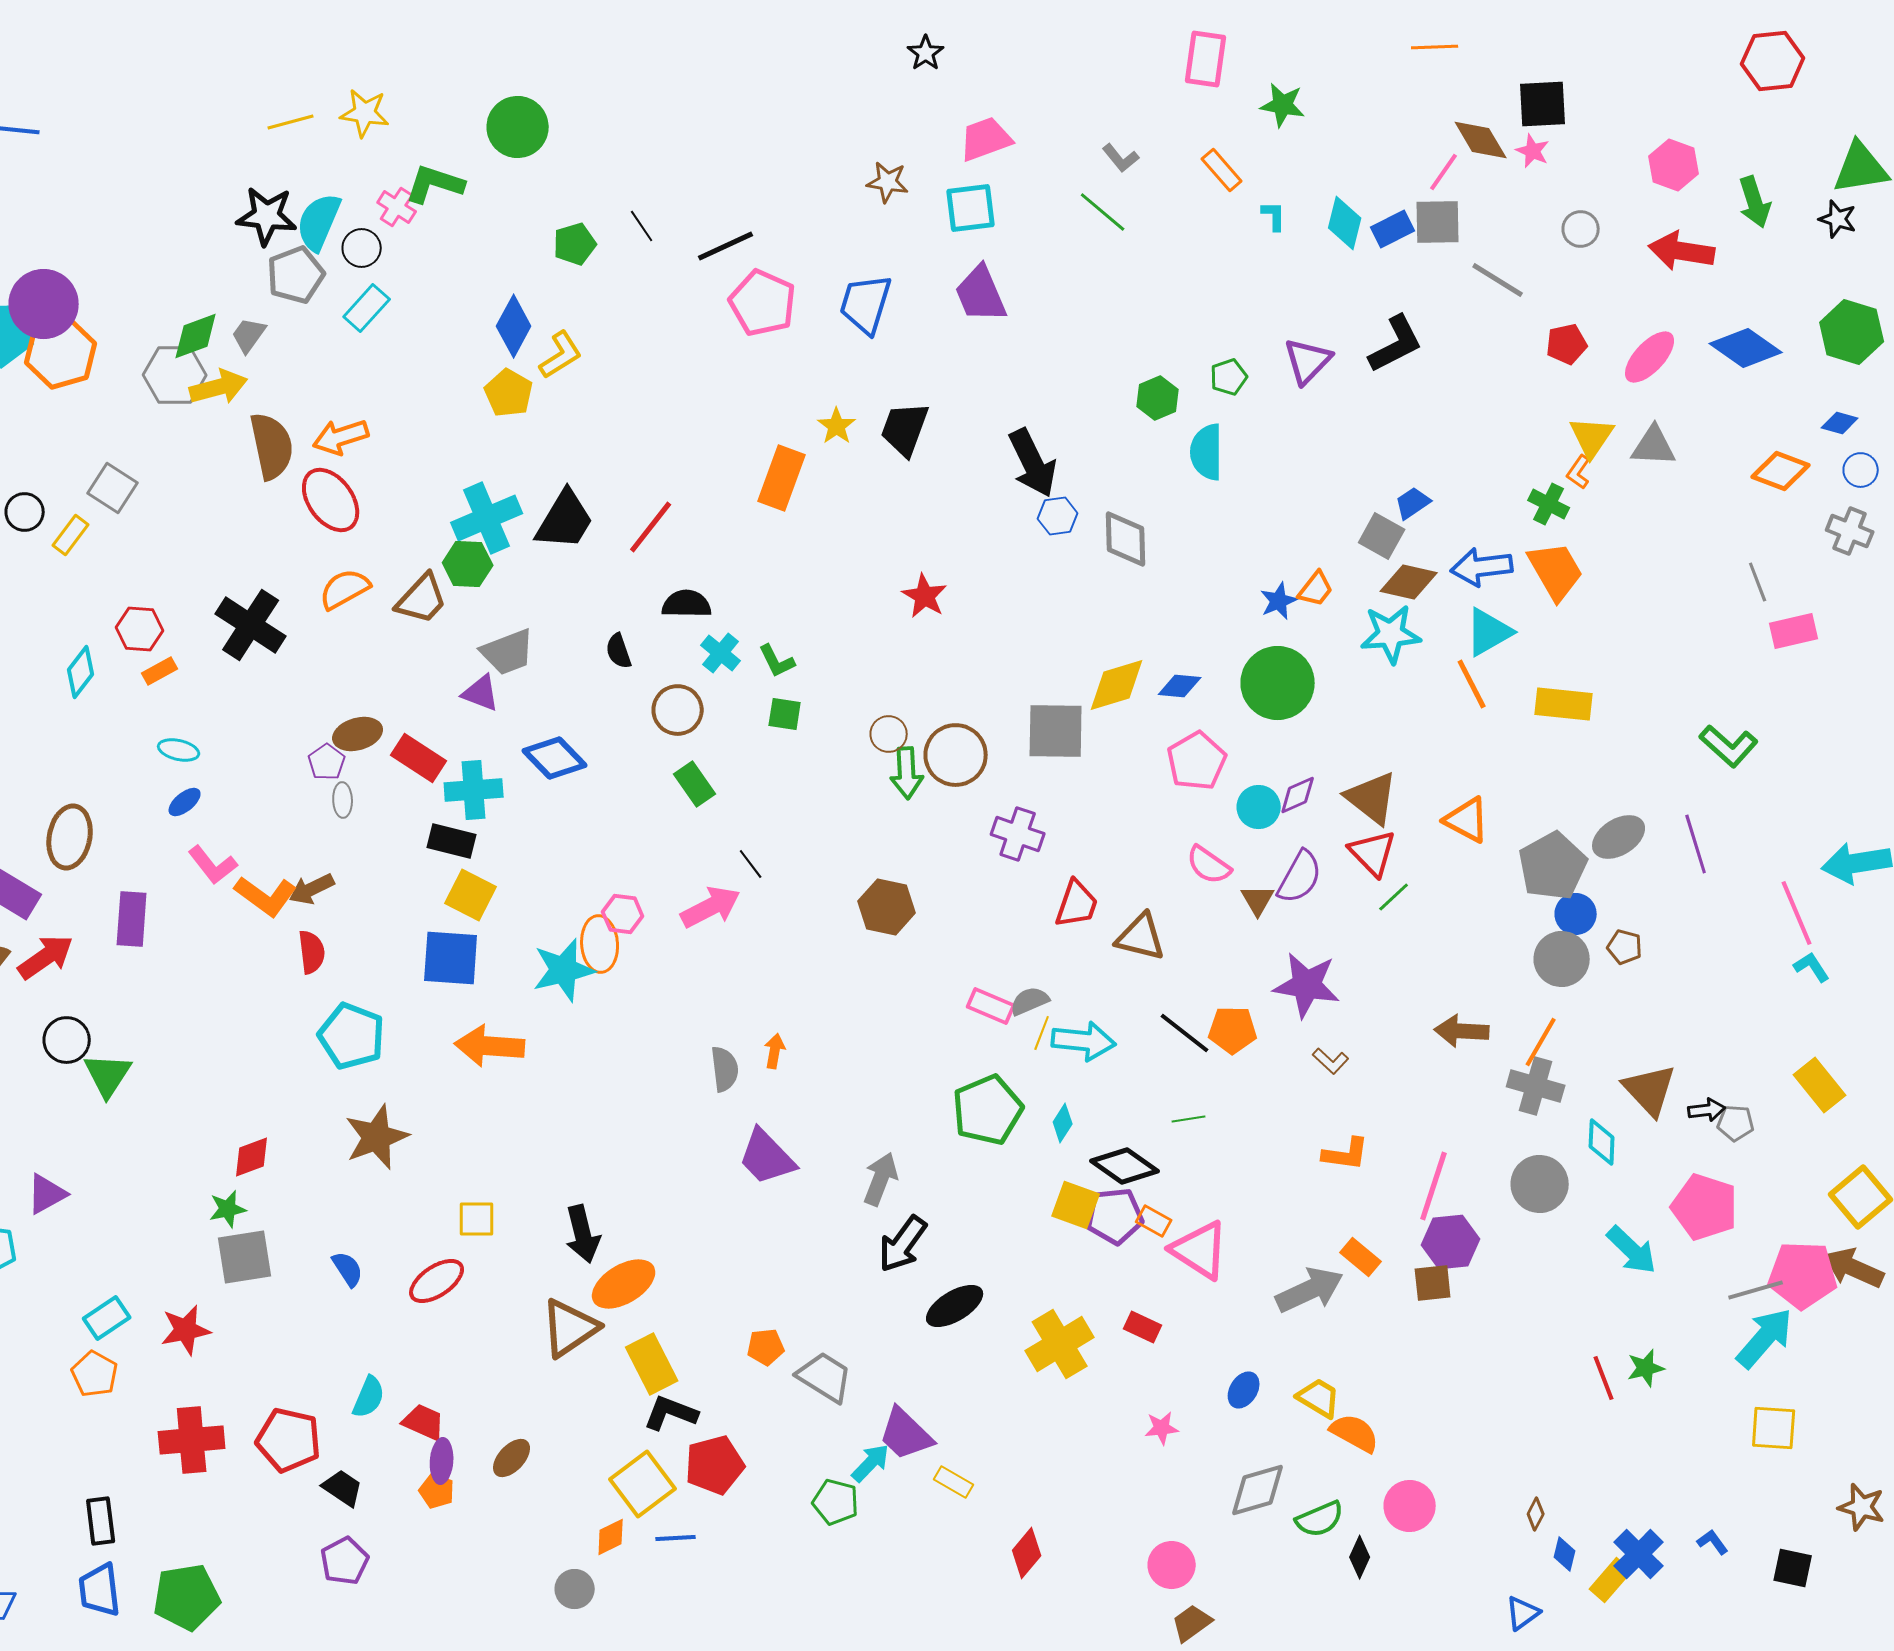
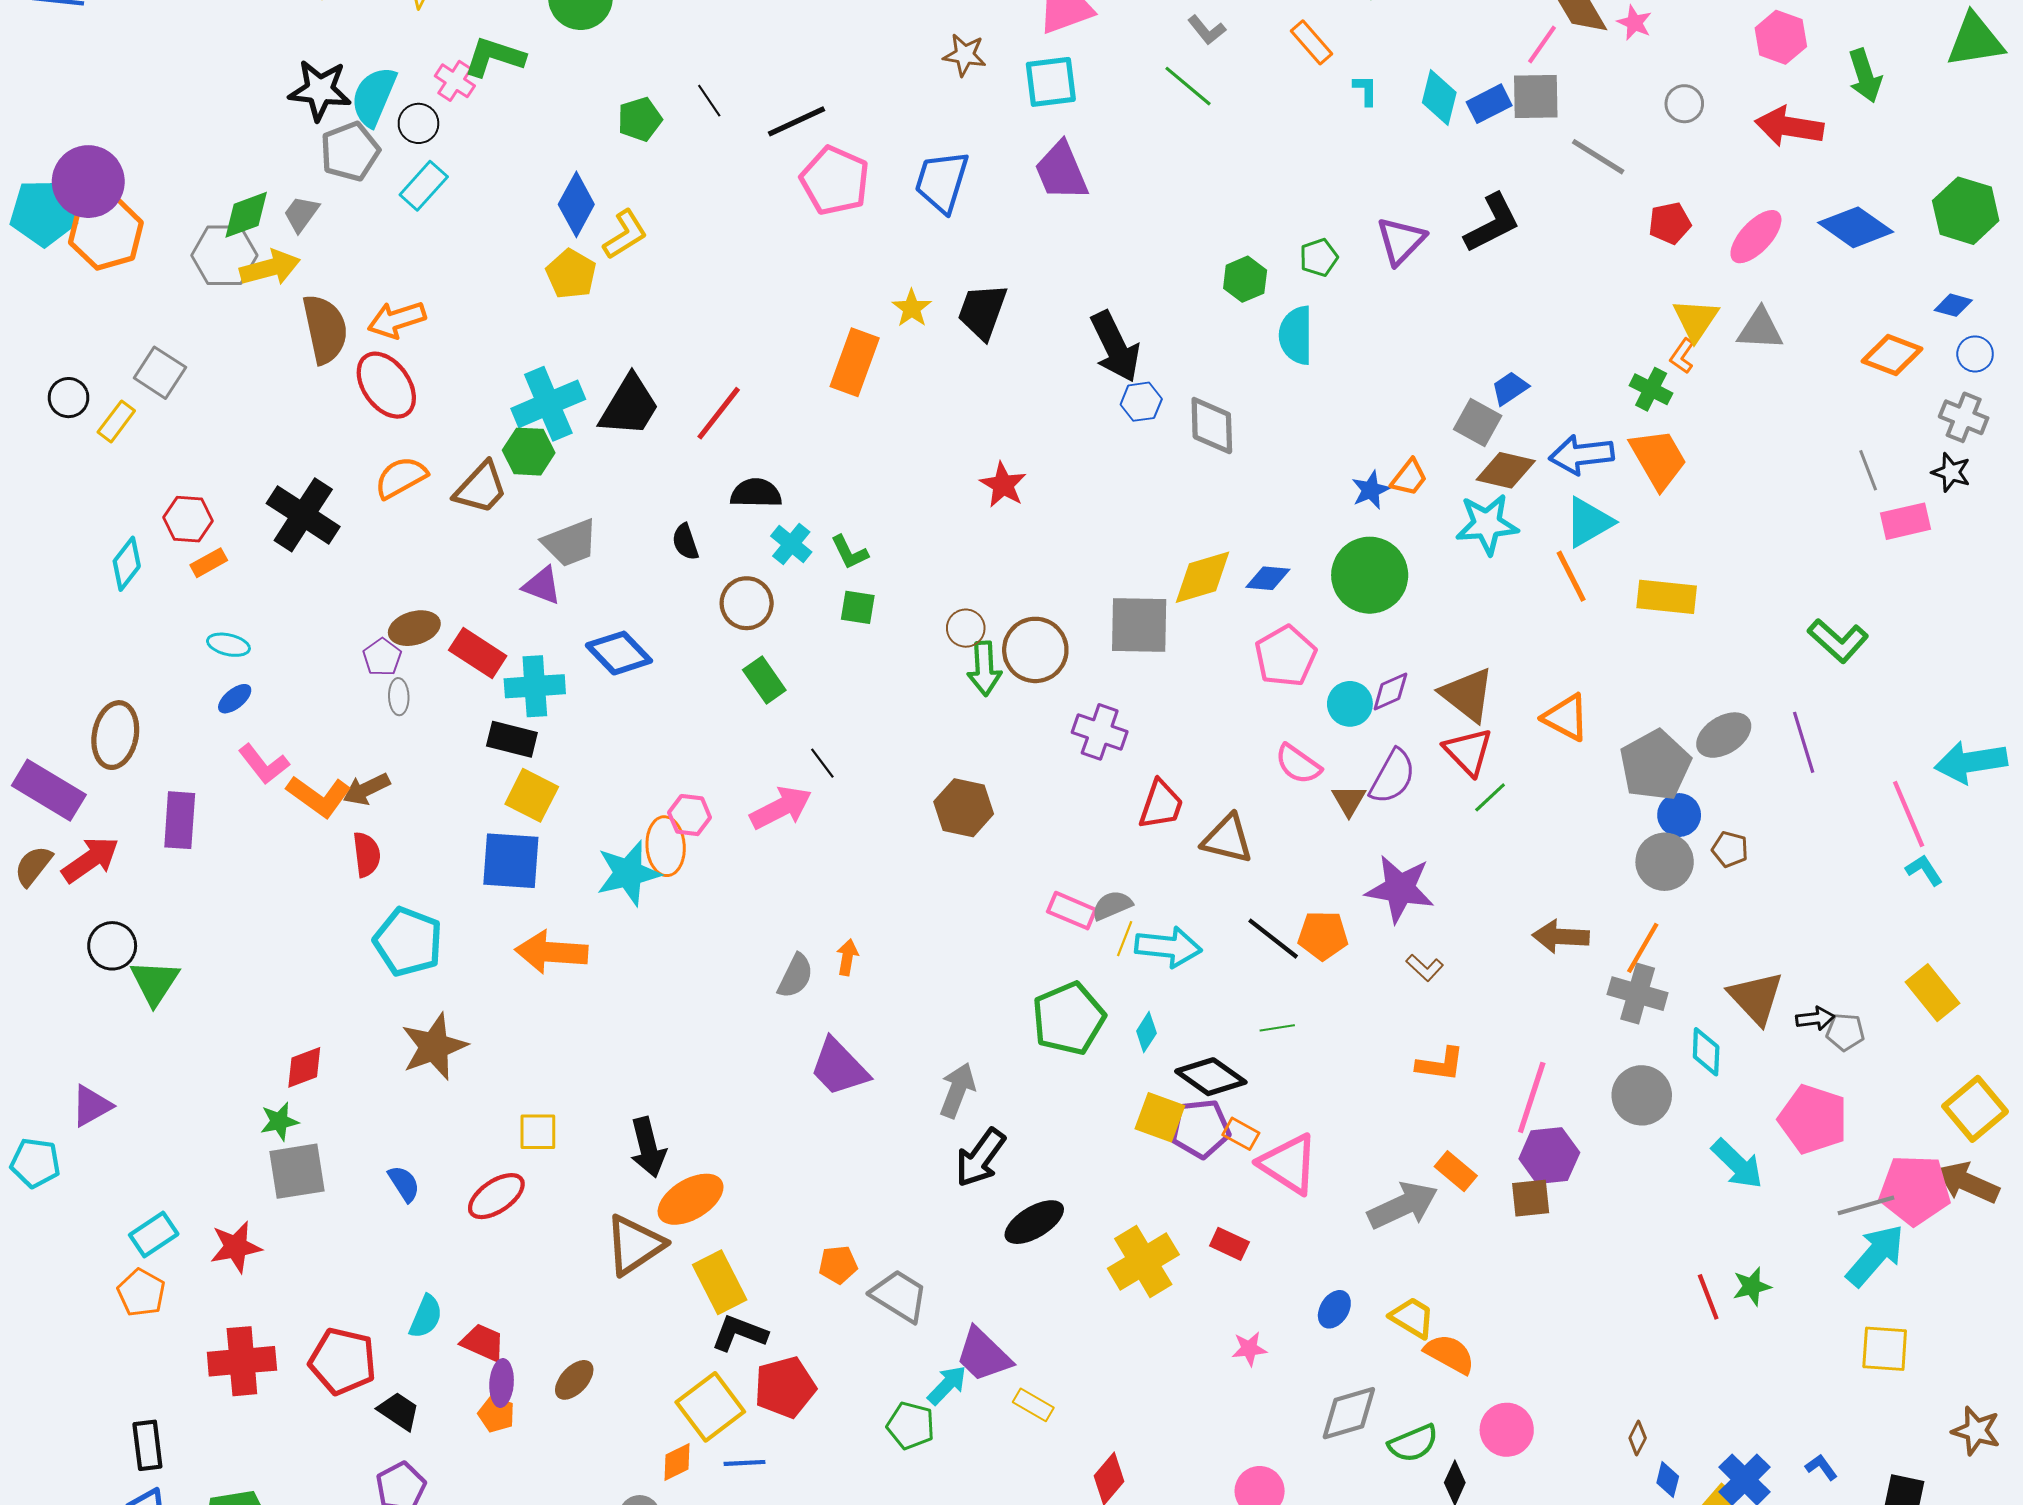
black star: (1838, 219) -> (1951, 472), moved
gray semicircle: (725, 1069) -> (795, 976), turned 33

